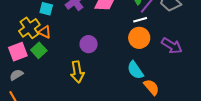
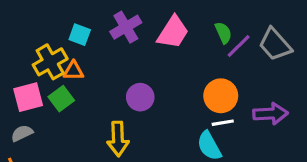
white line: (140, 20) -> (223, 123), moved
orange triangle: (45, 32) -> (73, 71), turned -32
purple arrow: (172, 46) -> (270, 114), turned -40

